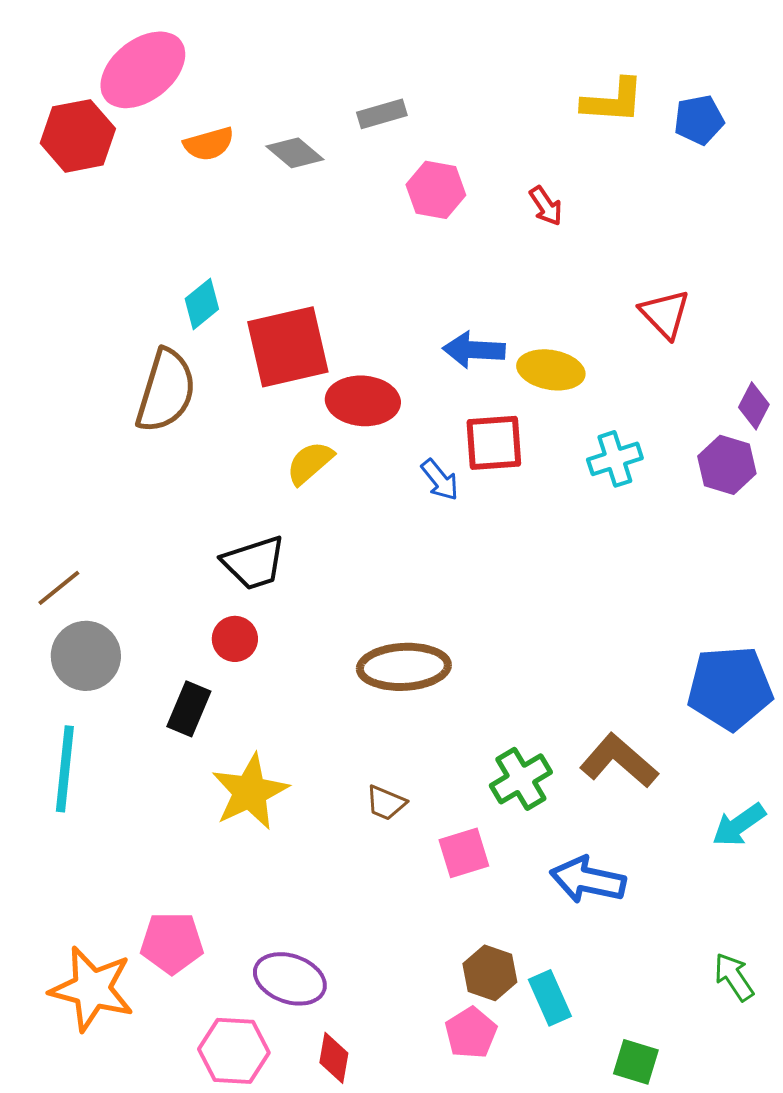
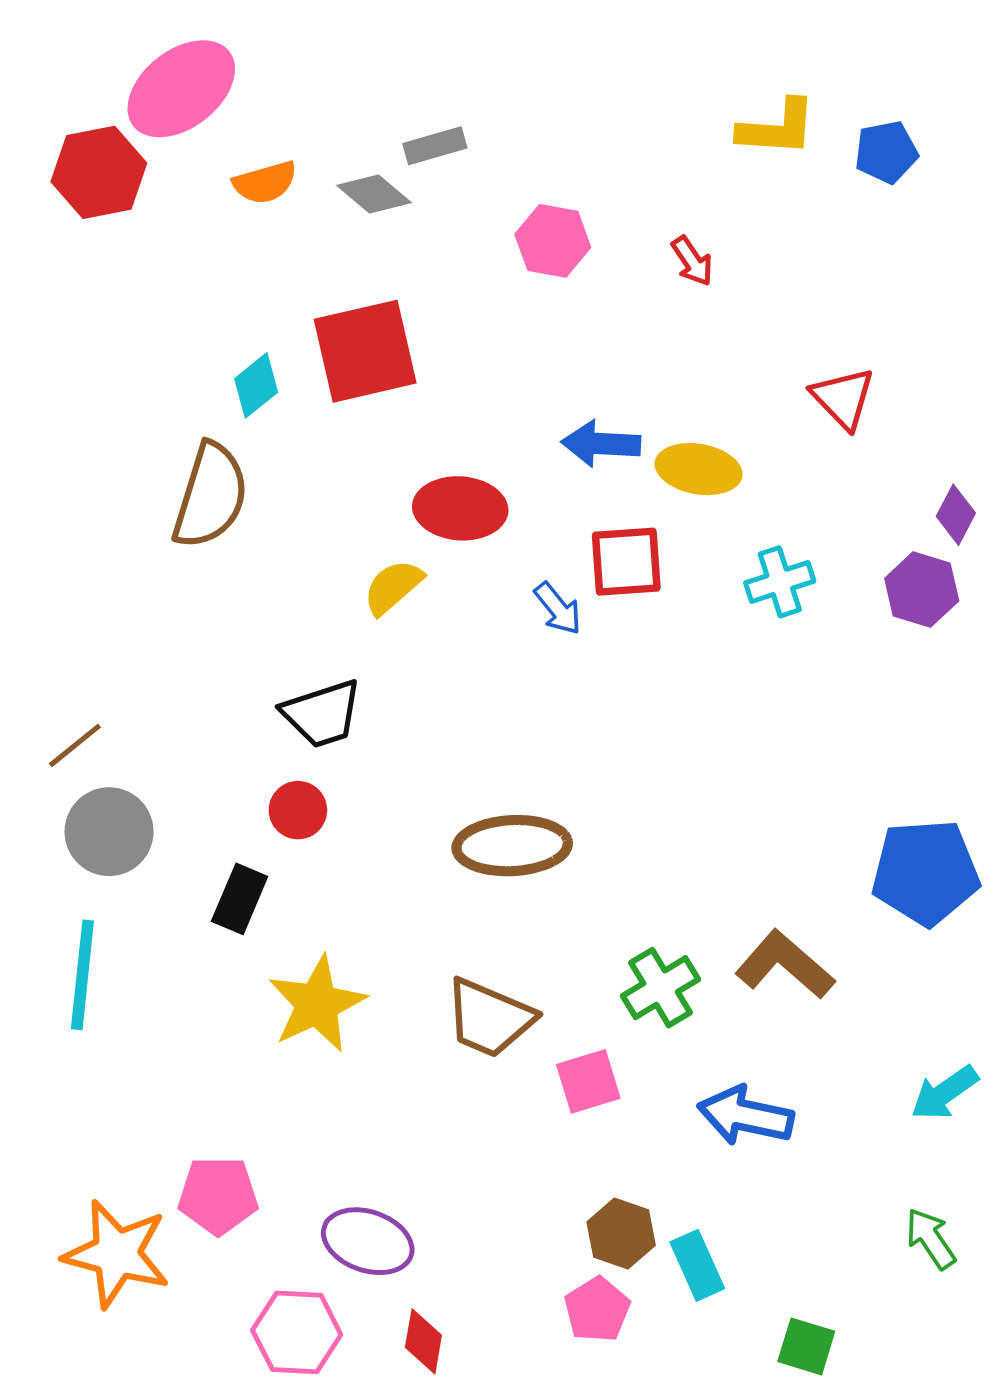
gray rectangle: (382, 114) -> (435, 146), moved
red square: (288, 347) -> (365, 351), moved
brown trapezoid: (386, 803) -> (489, 1018), size x1.8
cyan arrow: (739, 825) -> (945, 1093), moved

